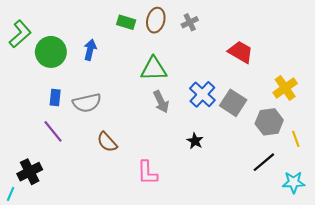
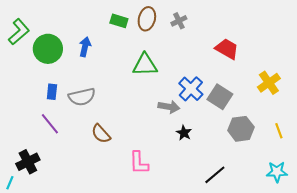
gray arrow: (161, 102) -> (169, 107), moved, turned -55
gray hexagon: (269, 122) -> (241, 129), moved
black line: (264, 162) -> (215, 175), moved

